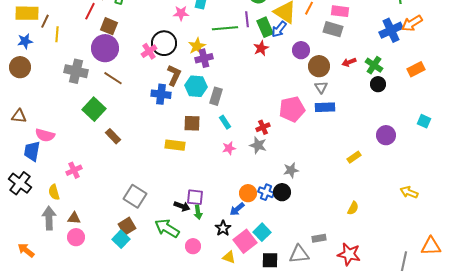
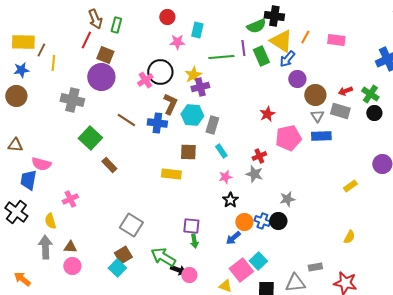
blue arrow: (279, 29) -> (287, 59), moved
gray rectangle: (333, 29) -> (340, 111), moved
red star: (261, 48) -> (267, 114), moved
brown line: (113, 78) -> (126, 120), moved
black arrow: (182, 206) -> (178, 270), moved
black star: (223, 228) -> (230, 200), moved

